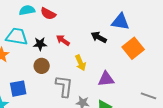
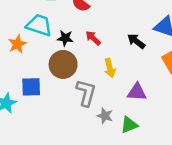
brown circle: (42, 66) -> (63, 64), size x1.5

